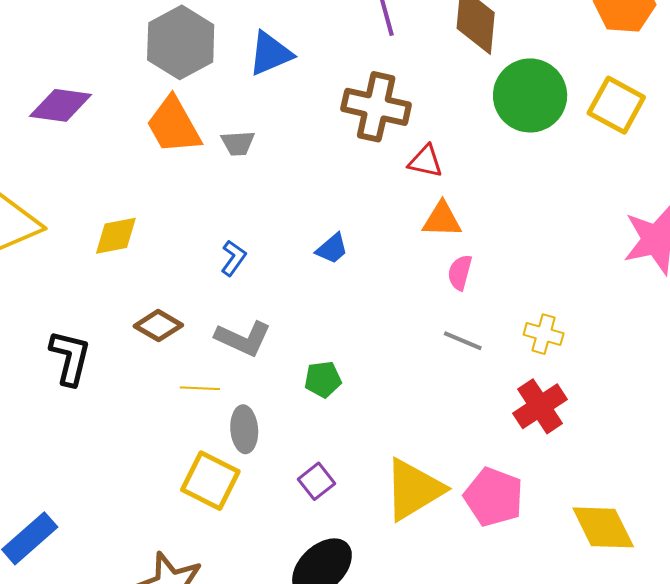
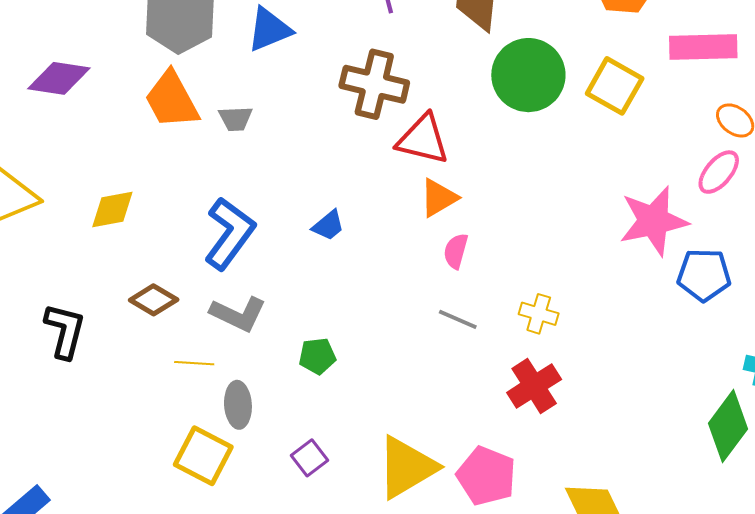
red triangle: (425, 161) -> (423, 139), size x1.5
orange triangle: (442, 219) -> (439, 198), turned -33
blue L-shape: (233, 258) -> (230, 233), size x2.0

